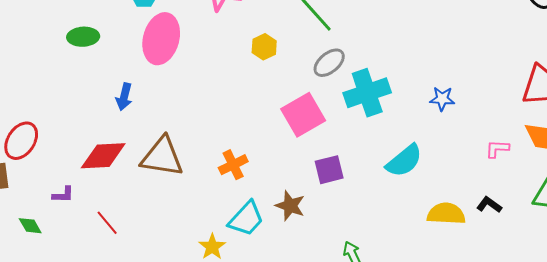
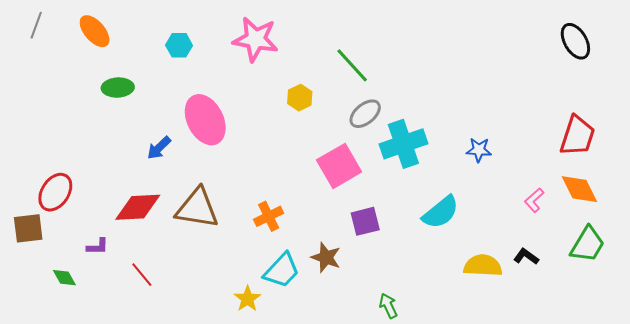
pink ellipse: (161, 39) -> (205, 120), moved, turned -42
blue arrow: (124, 97) -> (159, 148), turned 32
pink L-shape: (497, 149) -> (534, 200), turned -45

